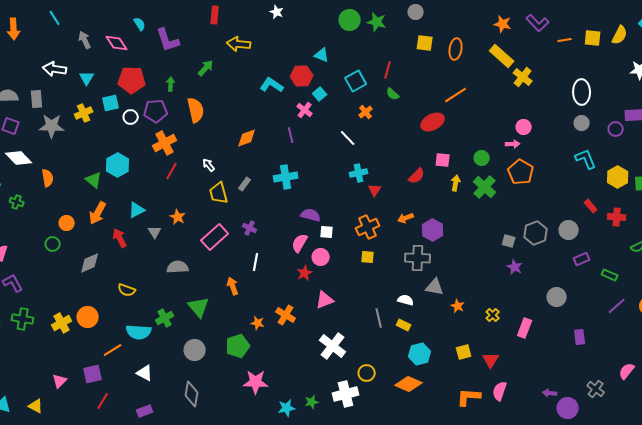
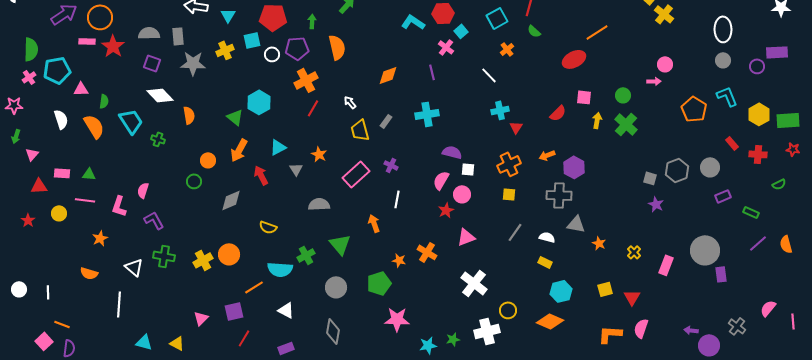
orange pentagon: (521, 172) -> (694, 109), moved
gray circle: (557, 297) -> (705, 250), moved, size x1.5
gray line: (379, 318) -> (515, 232), moved, turned 48

